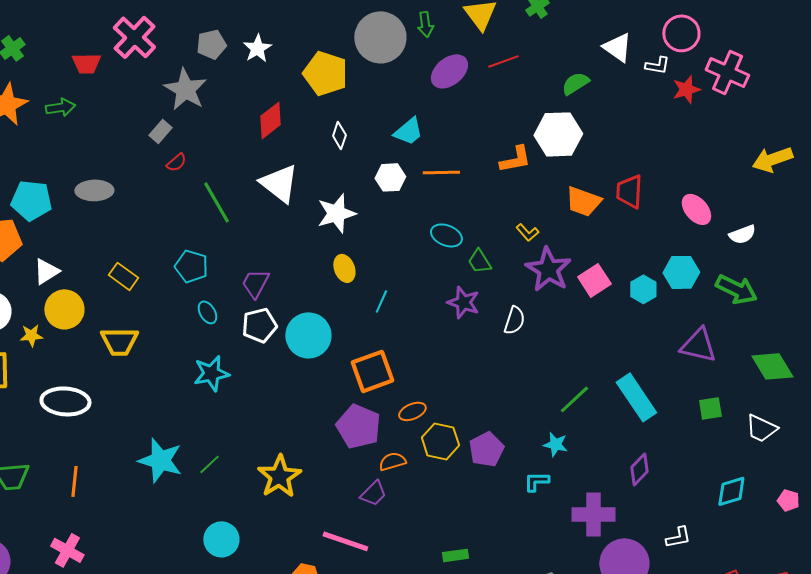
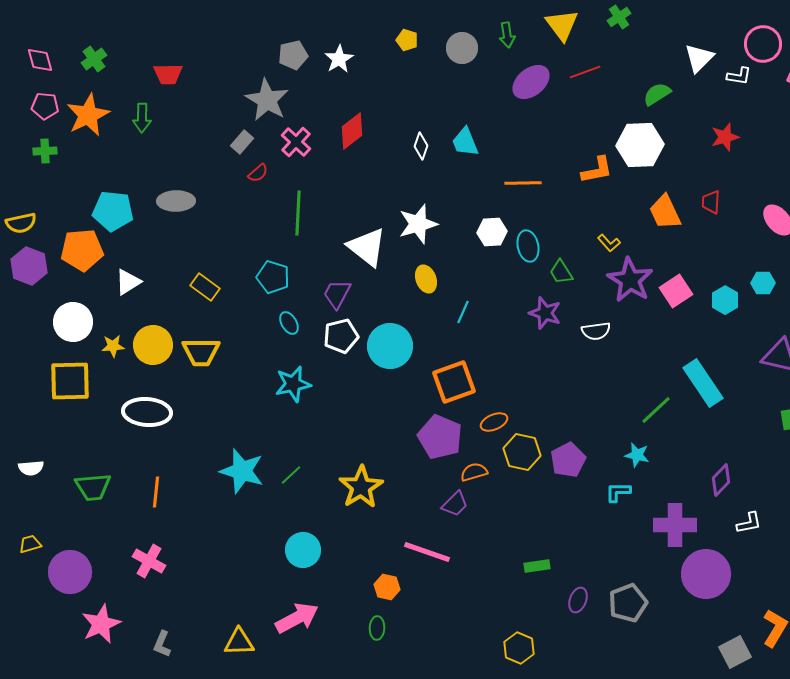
pink cross: (134, 37) -> (296, 142), moved, size x0.7
gray circle: (380, 37) -> (462, 48), size x0.6
white triangle: (617, 47) -> (699, 58), turned 40
yellow pentagon: (325, 73) -> (407, 40), moved, size x0.5
red star: (686, 89) -> (725, 137), moved
green arrow: (60, 107) -> (142, 118), turned 100
cyan trapezoid: (408, 131) -> (465, 142), moved, turned 108
white hexagon: (390, 177) -> (492, 232), moved
white triangle: (279, 183) -> (367, 247), moved
red trapezoid: (629, 191) -> (711, 202), size x0.7
orange trapezoid: (583, 201) -> (665, 212), turned 45
green line: (216, 202) -> (298, 213), turned 33
cyan ellipse: (446, 235) -> (528, 246), turned 56
cyan hexagon: (681, 272) -> (763, 283), size x0.7
yellow circle: (64, 309) -> (153, 345), moved
white semicircle: (514, 320) -> (596, 331), turned 64
cyan rectangle: (636, 397) -> (703, 383), moved
white L-shape: (678, 537) -> (749, 523), moved

